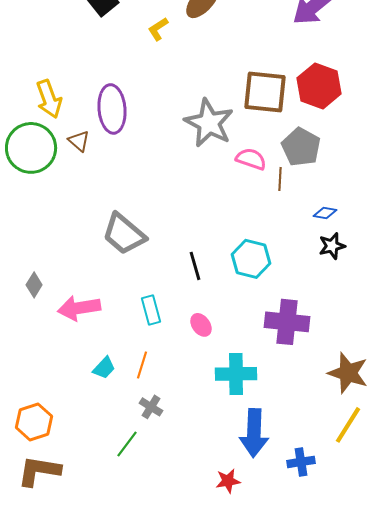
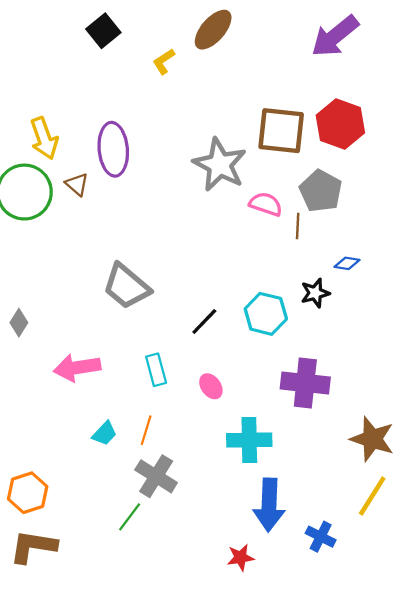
black star: (332, 246) -> (315, 293), moved
black line: (195, 266) -> (204, 322), turned 60
gray diamond: (34, 285) -> (19, 323), moved
gray cross: (151, 407) -> (156, 476), size x1.6
blue cross: (301, 462) -> (321, 537), turned 36

